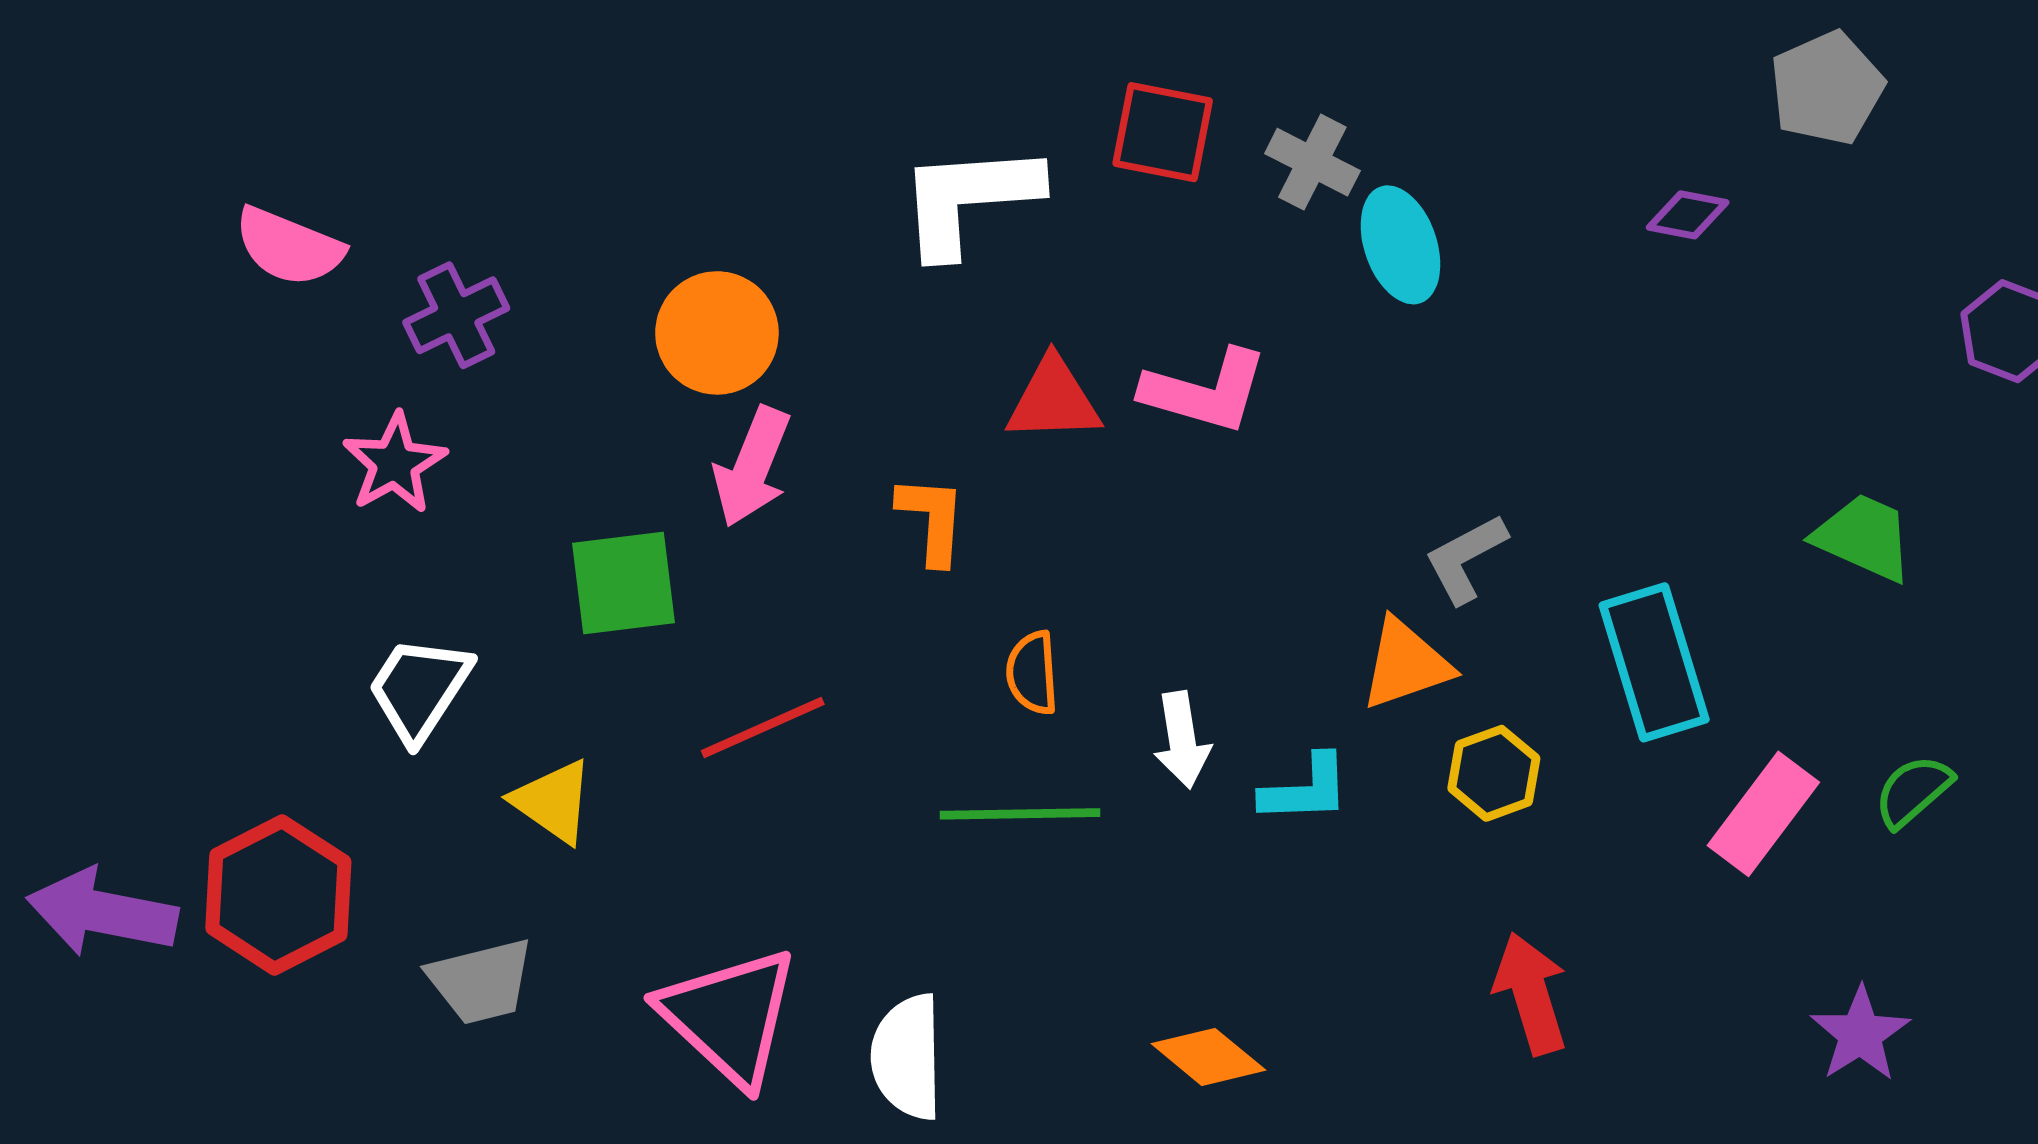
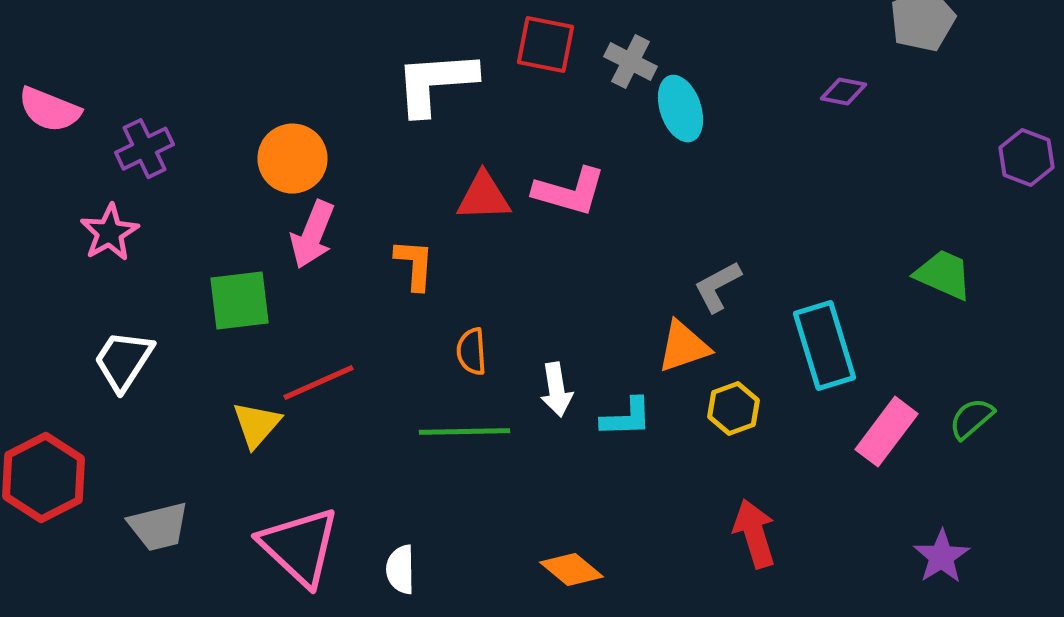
yellow triangle: (553, 802) -> (256, 425), moved, turned 36
white semicircle: (907, 1057) -> (400, 570), size x0.7

